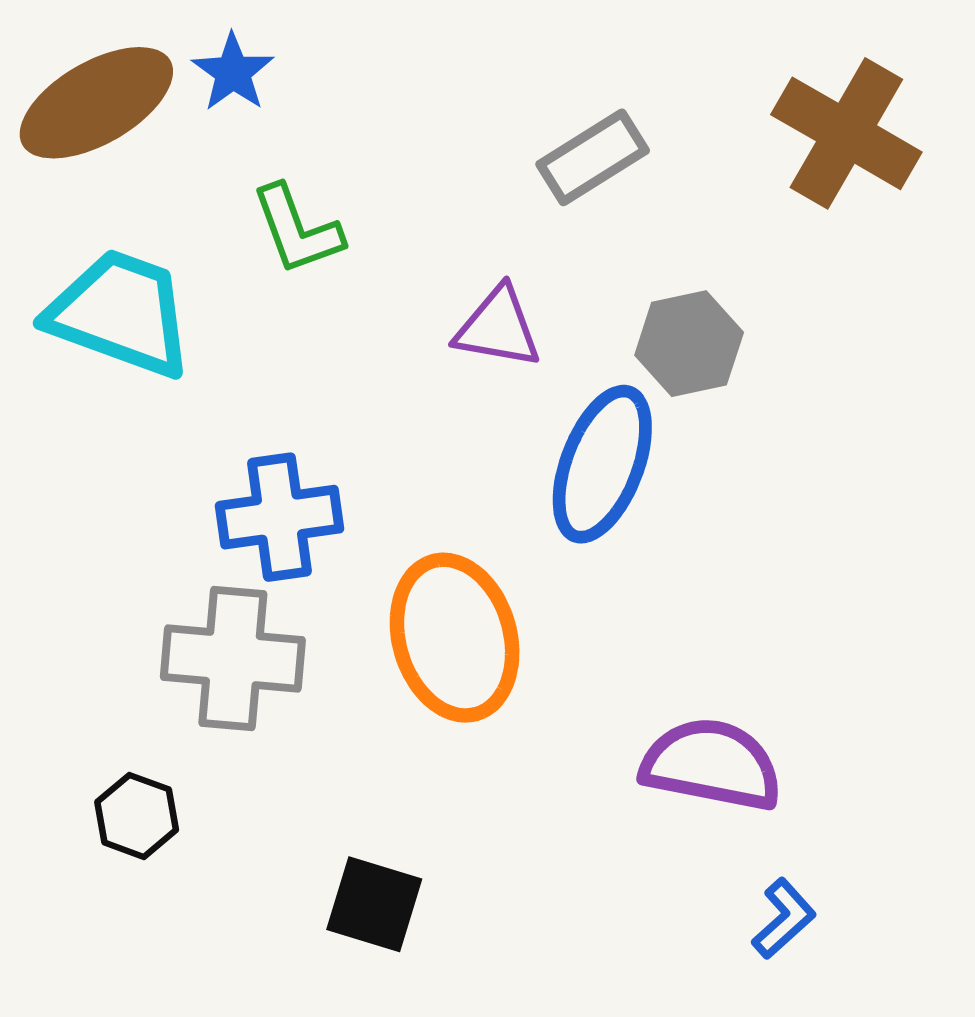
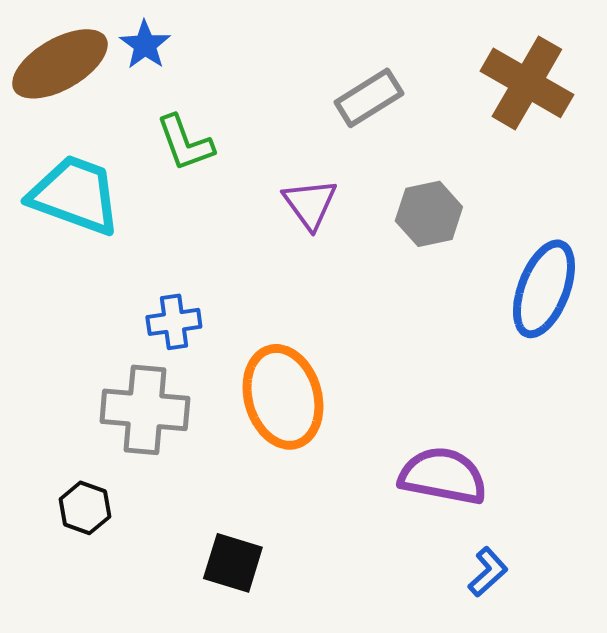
purple triangle: (498, 328) -> (310, 204), turned 44
blue ellipse: (602, 464) -> (544, 289), moved
blue cross: (279, 517) -> (174, 322), size x0.7

